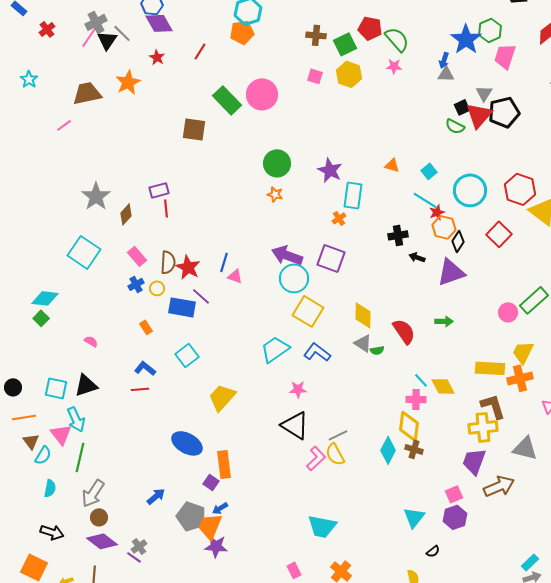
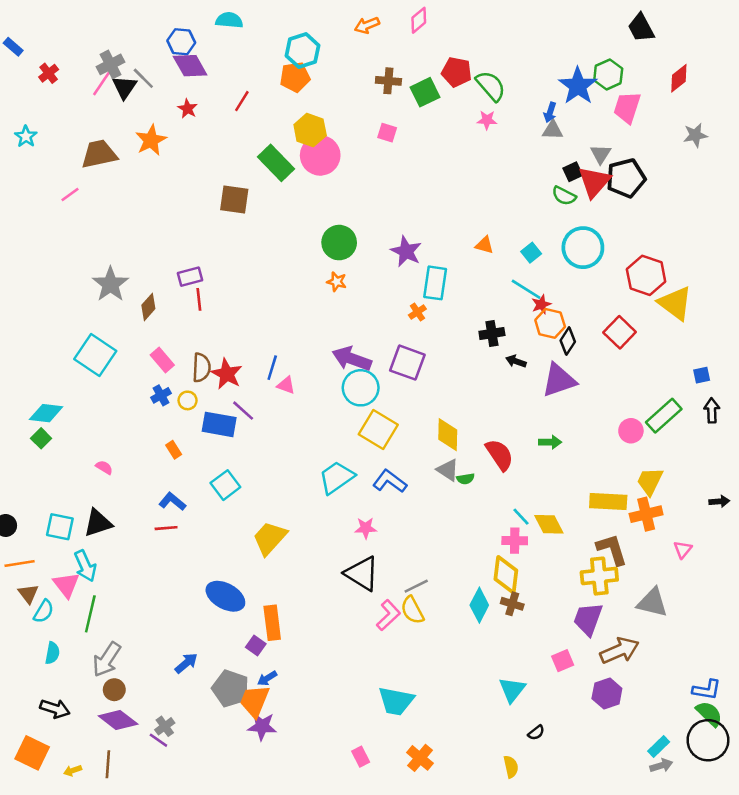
yellow hexagon: (349, 74) -> (310, 130), moved
cyan circle: (470, 190) -> (583, 248), moved
purple hexagon: (455, 517) -> (607, 693), moved

